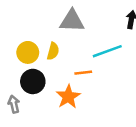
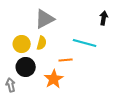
gray triangle: (72, 21) -> (45, 19), moved, turned -30
cyan line: (107, 51) -> (85, 43), turned 35

